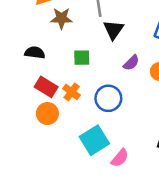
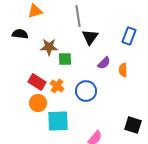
brown star: (61, 18) -> (49, 47), moved
black semicircle: (35, 53) -> (20, 34), moved
cyan square: (94, 140) -> (58, 121), moved, turned 30

